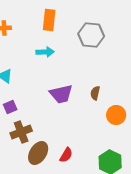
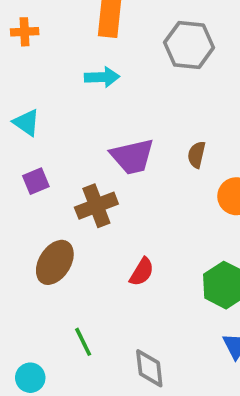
brown cross: (21, 132) -> (96, 206), moved
brown ellipse: (38, 153) -> (55, 262), moved

